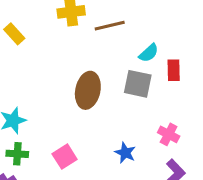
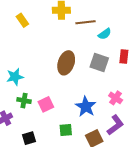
cyan semicircle: (149, 53) -> (105, 34), moved
blue star: (125, 153) -> (86, 107), size x1.5
green cross: (17, 154) -> (24, 101), moved

